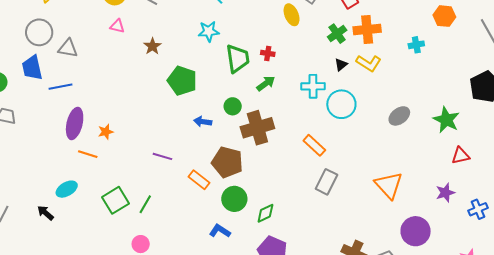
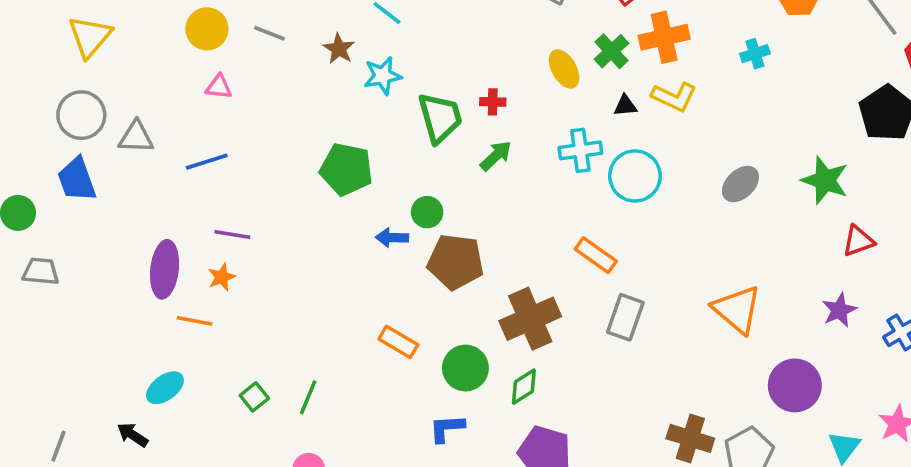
yellow ellipse: (292, 15) -> (564, 69), moved
brown star: (152, 46) -> (339, 49), moved
black triangle: (341, 65) -> (625, 106), turned 40
blue line: (60, 87) -> (207, 162), moved
green circle: (233, 106) -> (427, 212), moved
brown cross: (257, 128) -> (530, 319), moved
purple line: (162, 156) -> (232, 234), moved
brown pentagon: (227, 162) -> (456, 262), moved
green square: (115, 200) -> (254, 397), size x0.6
blue L-shape: (220, 231) -> (447, 428), turned -30

